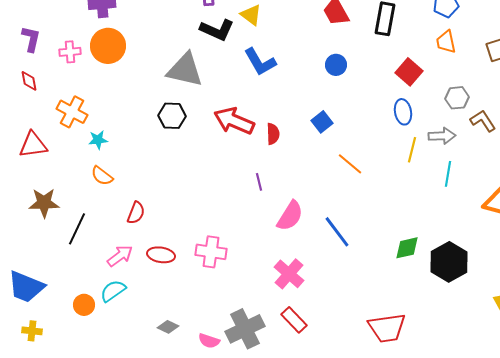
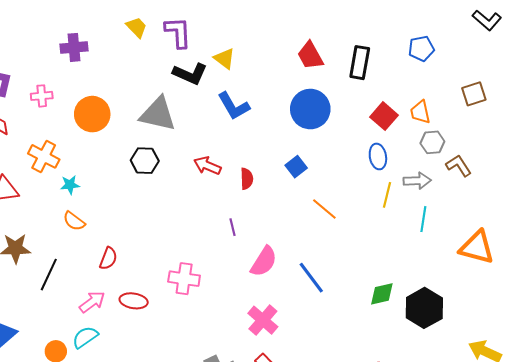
orange trapezoid: (446, 42) -> (420, 112), moved
orange circle: (108, 46) -> (92, 114), moved
blue circle: (336, 65) -> (310, 109), size x1.8
red arrow: (234, 121) -> (207, 166), size x0.7
pink cross: (211, 252) -> (184, 279), moved

